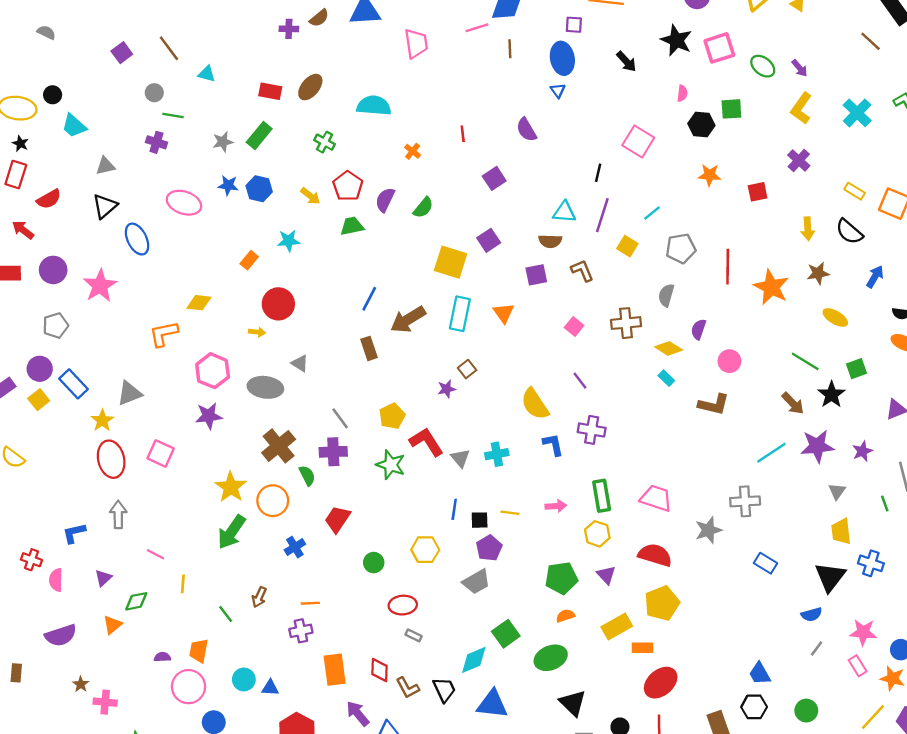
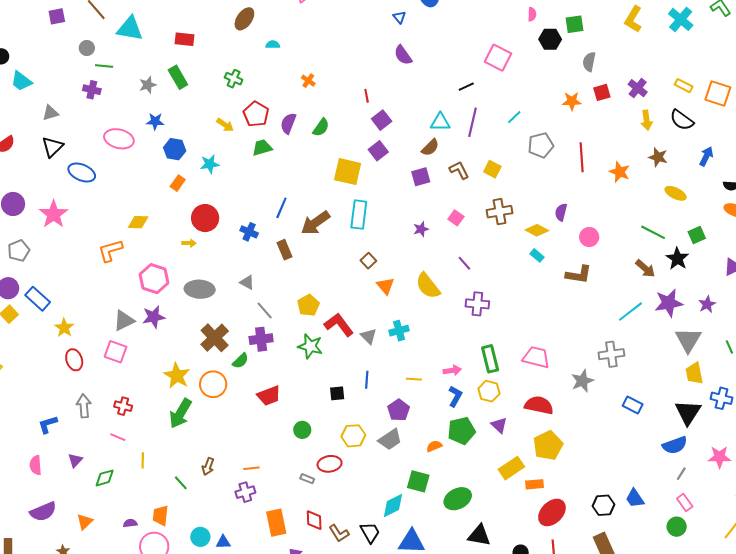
purple square: (122, 53) -> (57, 16), turned 30
cyan triangle: (207, 74) -> (130, 29), size x1.8
brown ellipse: (310, 87) -> (244, 19), moved
blue triangle: (558, 90) -> (399, 17), moved
cyan semicircle: (374, 106) -> (273, 45), size x0.5
red line: (463, 134) -> (367, 96), moved
green rectangle: (259, 135) -> (178, 77), turned -65
purple cross: (799, 160) -> (638, 88), moved
black line: (598, 173) -> (466, 87), turned 56
orange star: (710, 175) -> (572, 101), moved
purple square: (494, 178) -> (382, 120), moved
blue hexagon: (259, 189) -> (175, 149), moved
blue ellipse: (137, 239) -> (82, 173), turned -36
brown semicircle: (550, 241) -> (430, 147), turned -42
yellow square: (627, 246) -> (492, 169), moved
brown star: (818, 273) -> (658, 157), turned 30
orange star: (771, 287) -> (620, 172), size x0.7
gray semicircle: (666, 295) -> (589, 62), moved
orange triangle: (504, 313) -> (386, 286), moved
gray triangle: (300, 363) -> (247, 282), moved
purple star: (447, 389) -> (421, 229), moved
gray triangle: (130, 393) -> (124, 321), moved
blue L-shape: (553, 445) -> (455, 396), moved, turned 45
red ellipse: (111, 459) -> (74, 360), size x0.7
green semicircle: (307, 475) -> (241, 361), turned 78
gray triangle: (837, 491) -> (688, 340), size x1.8
red trapezoid: (337, 519) -> (269, 396), turned -140
black square: (480, 520) -> (337, 393), moved
blue cross: (295, 547) -> (249, 232), moved, turned -30
yellow hexagon: (425, 550) -> (353, 436), moved
red cross: (31, 560) -> (123, 406), moved
blue semicircle: (812, 614) -> (675, 445), size x1.4
orange semicircle: (565, 616) -> (434, 446), moved
orange triangle: (112, 625) -> (85, 522), moved
green square: (506, 634) -> (418, 481), turned -35
gray rectangle: (414, 635) -> (307, 479), moved
pink rectangle: (858, 666) -> (685, 502), moved
black triangle: (573, 703) -> (479, 535), turned -30
black hexagon: (754, 707) -> (603, 505), moved

